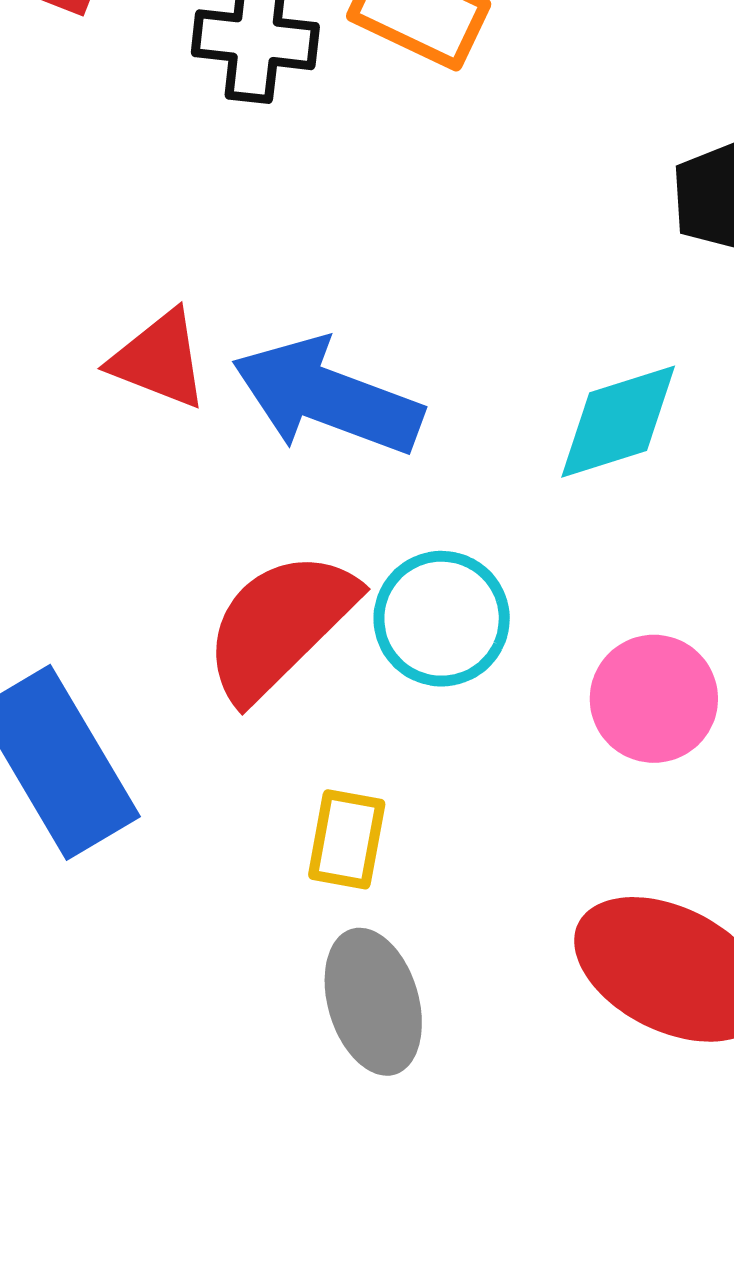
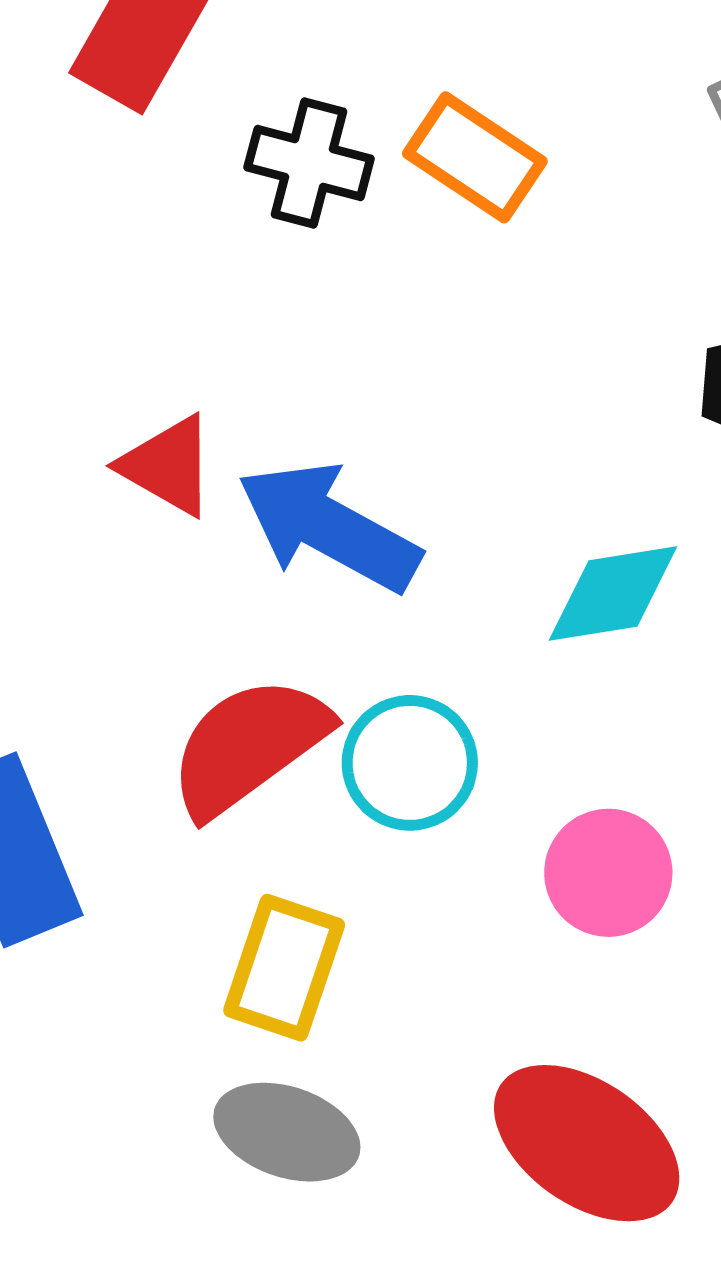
yellow rectangle: (347, 839) -> (284, 968), size x1.4
gray ellipse: (373, 1002) -> (287, 1132), turned -63

